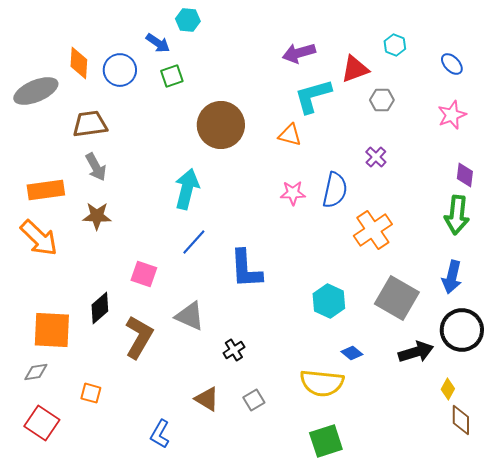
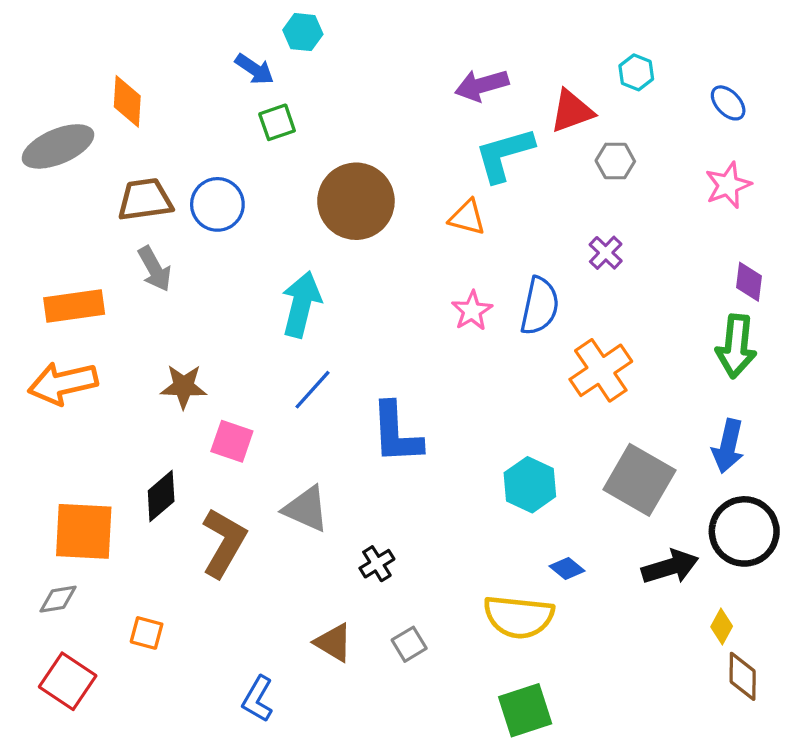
blue circle: (120, 70) -> (217, 204), moved
pink star: (293, 193) -> (472, 311), turned -30
brown star: (97, 216) -> (184, 386), moved
orange arrow: (39, 238) -> (63, 383), turned 123

